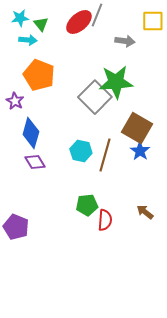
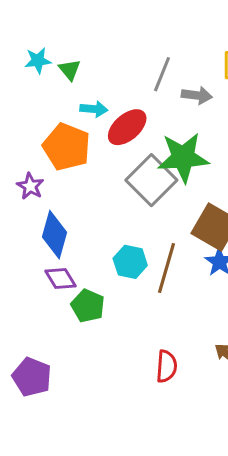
gray line: (97, 15) -> (162, 74), moved
red ellipse: (79, 22) -> (127, 127), moved
cyan arrow: (28, 40) -> (94, 109), moved
green pentagon: (87, 205) -> (88, 306), moved, turned 30

